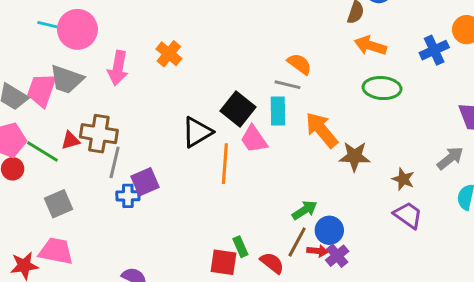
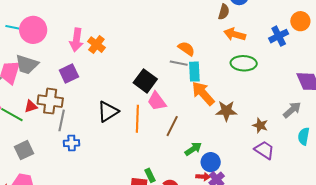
pink arrow: (118, 68) -> (76, 40), moved
cyan rectangle: (278, 111) -> (194, 72), moved
black triangle: (197, 132) -> (108, 112), moved
purple square: (145, 182) -> (69, 74), moved
brown line: (297, 242) -> (172, 126), moved

